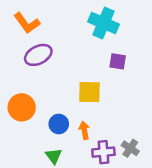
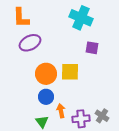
orange L-shape: (27, 23) -> (21, 18), turned 35
orange circle: (22, 107) -> (46, 74), moved
orange arrow: (84, 130) -> (61, 111), moved

